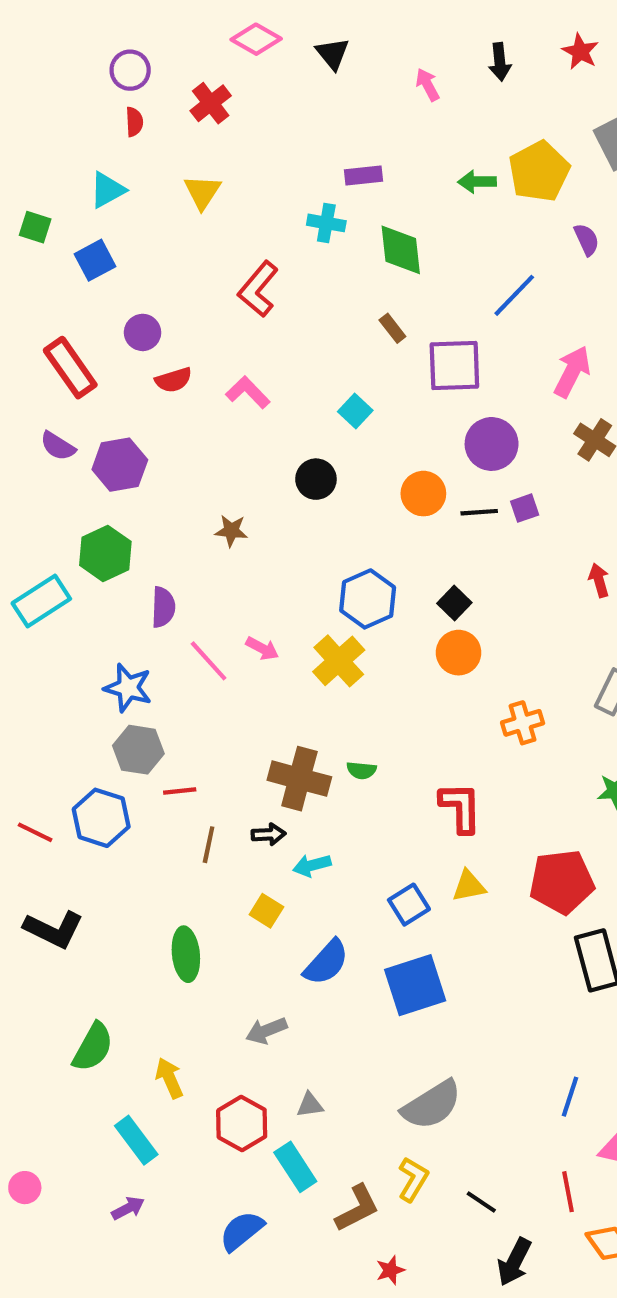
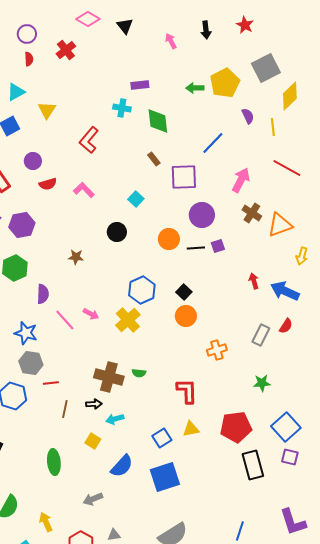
yellow triangle: (202, 192) -> (47, 110), moved

